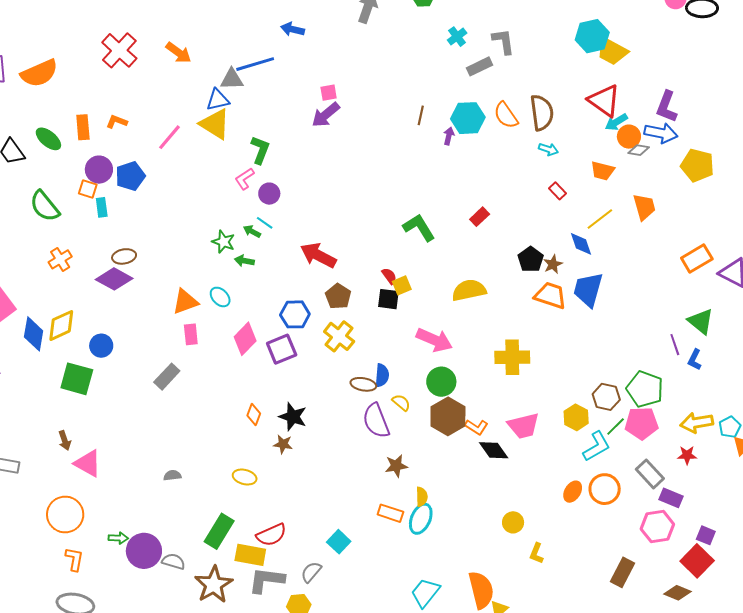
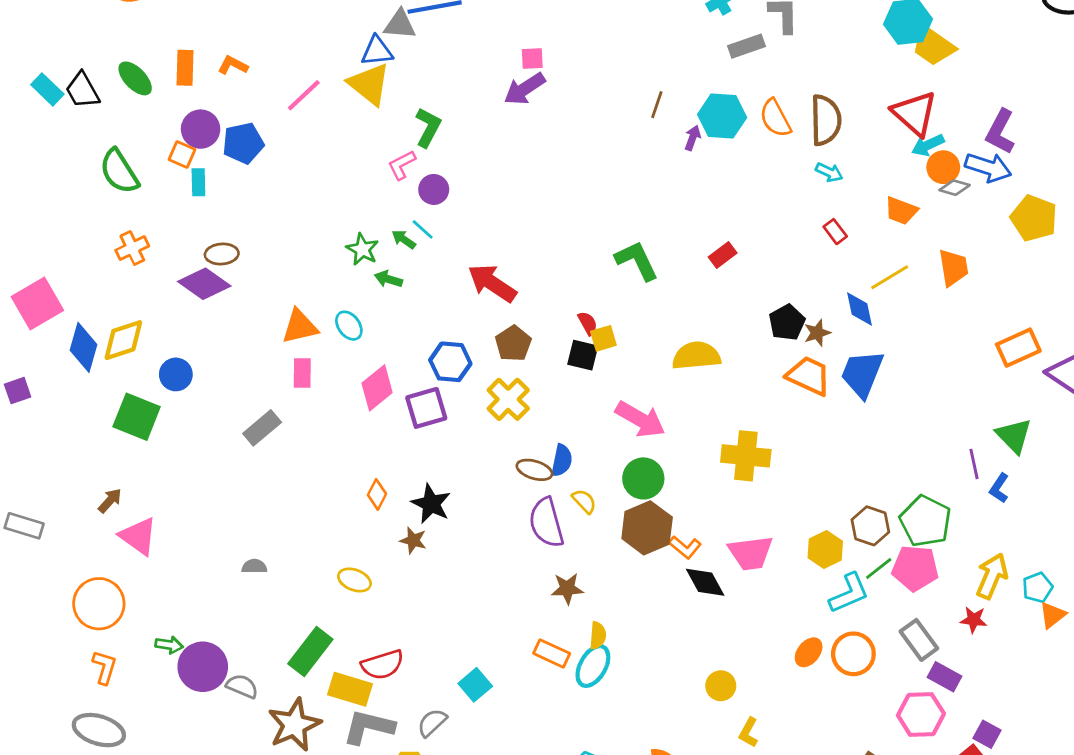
yellow arrow: (697, 423) -> (992, 576), turned 116
brown arrow: (65, 440) -> (110, 501), turned -126

